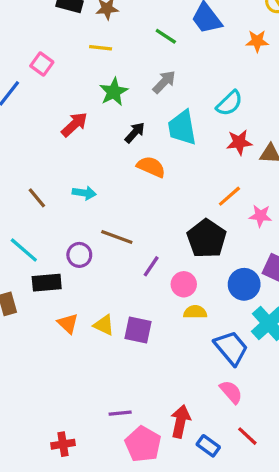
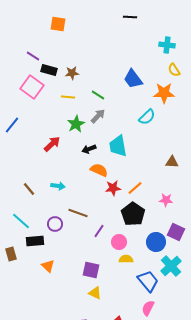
green line: (166, 36) -> (98, 95), moved
orange star: (257, 41) -> (164, 93), size x1.5
pink square: (42, 64) -> (32, 87), moved, size x1.6
gray arrow: (164, 82) -> (98, 116), moved
cyan semicircle: (229, 103) -> (147, 117), moved
black arrow: (135, 133) -> (89, 149), turned -152
red star: (239, 142) -> (113, 188), moved
orange line: (229, 196) -> (135, 188), moved
yellow triangle: (104, 325) -> (95, 293), moved
pink semicircle: (231, 392) -> (148, 308), turned -112

